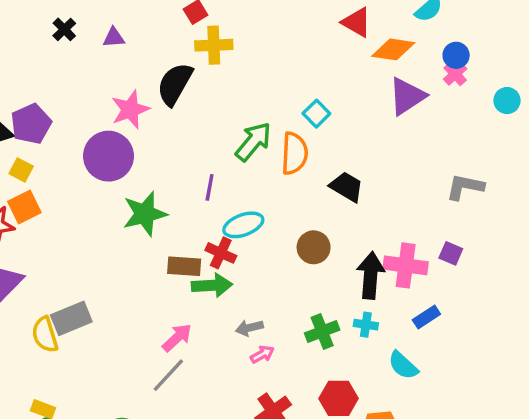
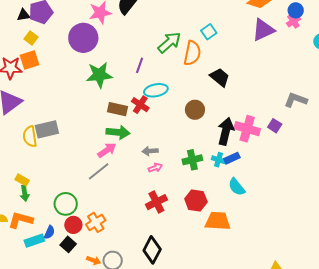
gray L-shape: (465, 187) -> (296, 100), moved
green arrow: (212, 285) -> (118, 132), moved
blue rectangle: (426, 317) -> (232, 158), moved

